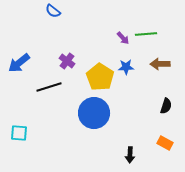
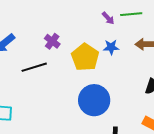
blue circle: (94, 113) -> (94, 100), moved

